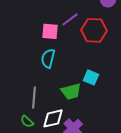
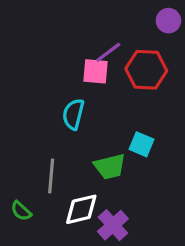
pink square: (50, 31) -> (96, 71), moved
green semicircle: (27, 121) -> (21, 211), moved

